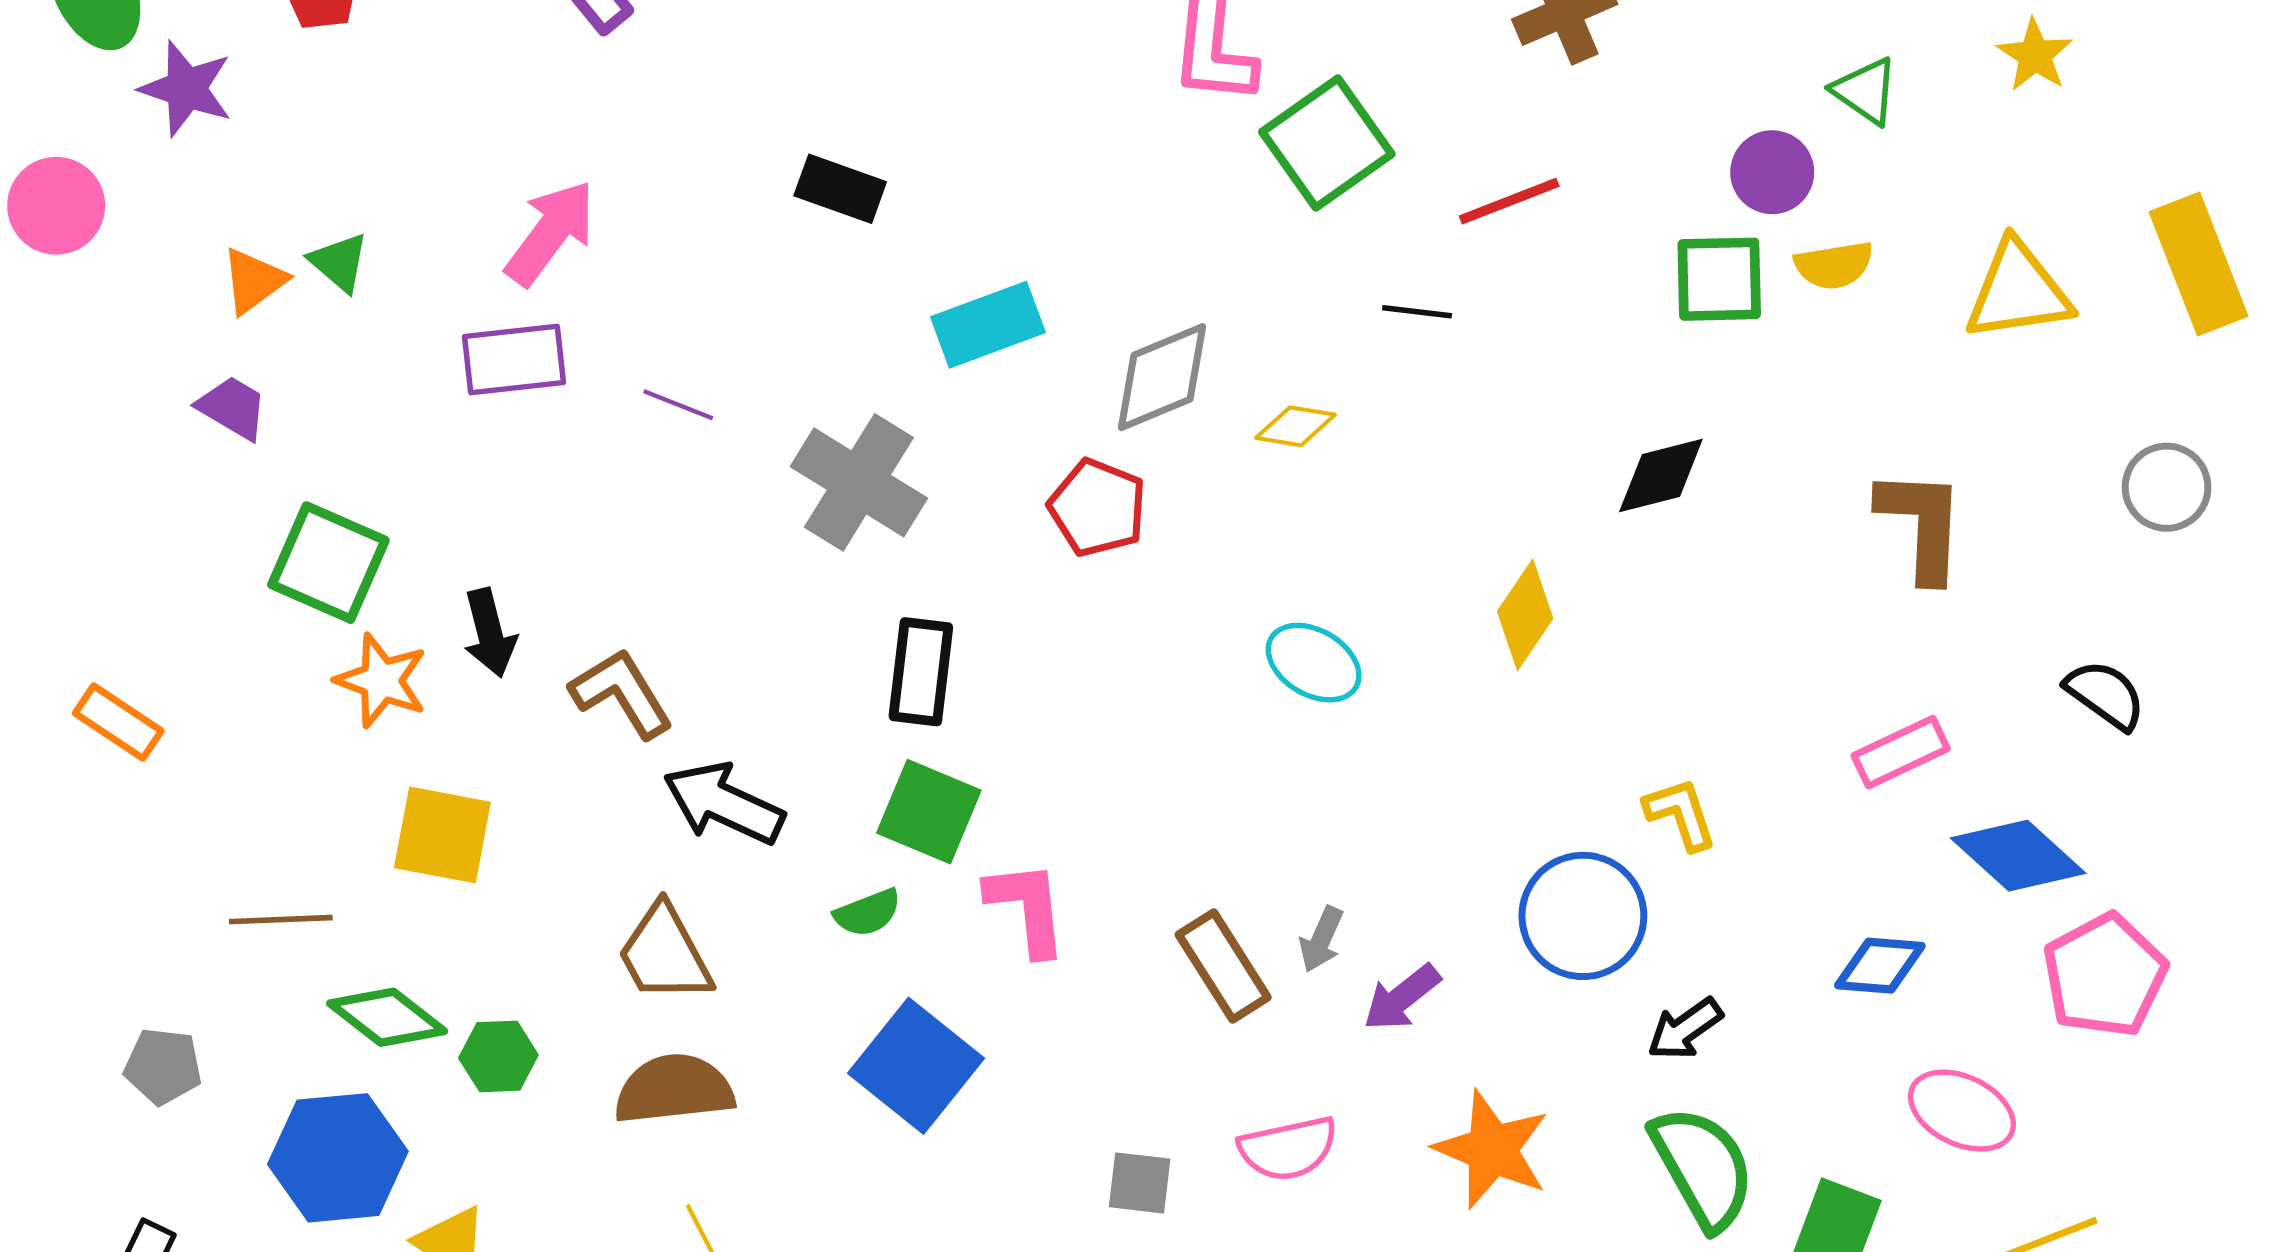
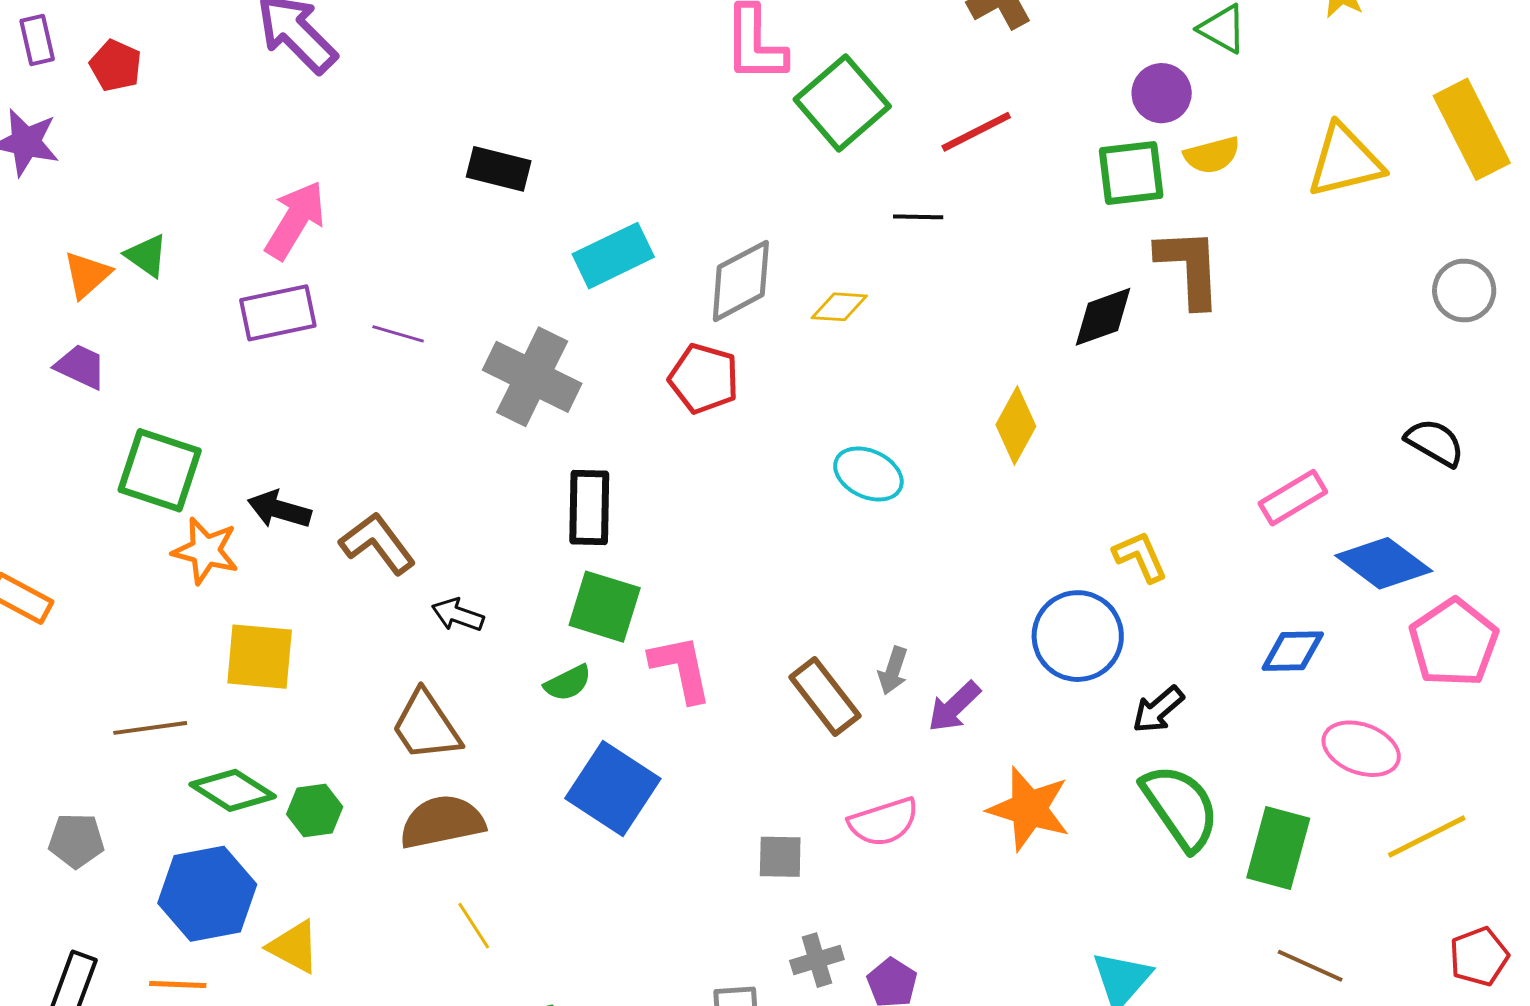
brown L-shape: (1922, 525) -> (1189, 267), moved
black arrow: (490, 633) -> (279, 509), turned 126
black arrow: (724, 803) -> (458, 615), size x0.6

